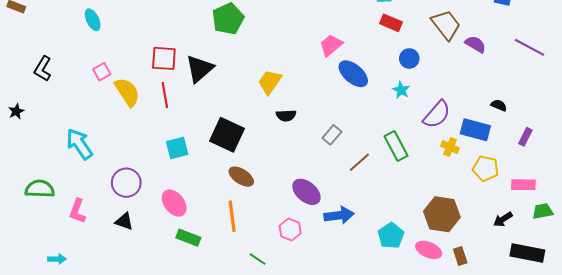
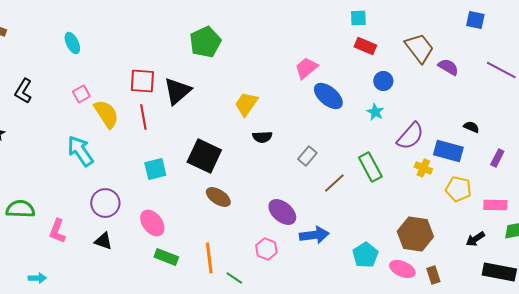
cyan arrow: (79, 144) -> (80, 151), moved
orange line: (232, 216) -> (209, 258), moved

